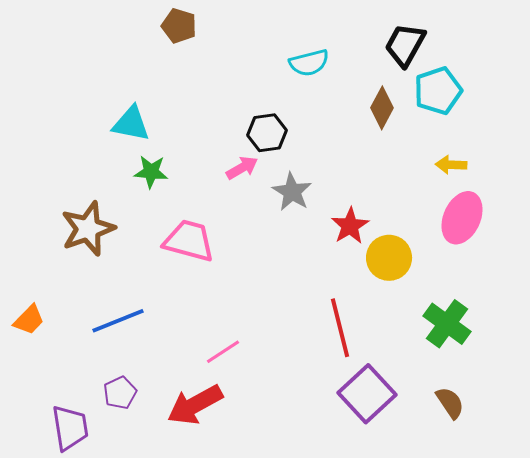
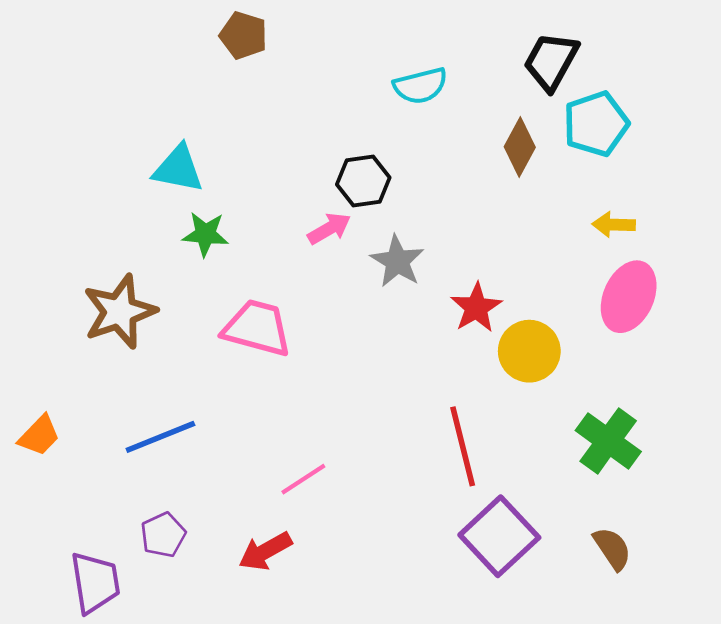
red arrow: (195, 405) -> (265, 551), size x0.7

